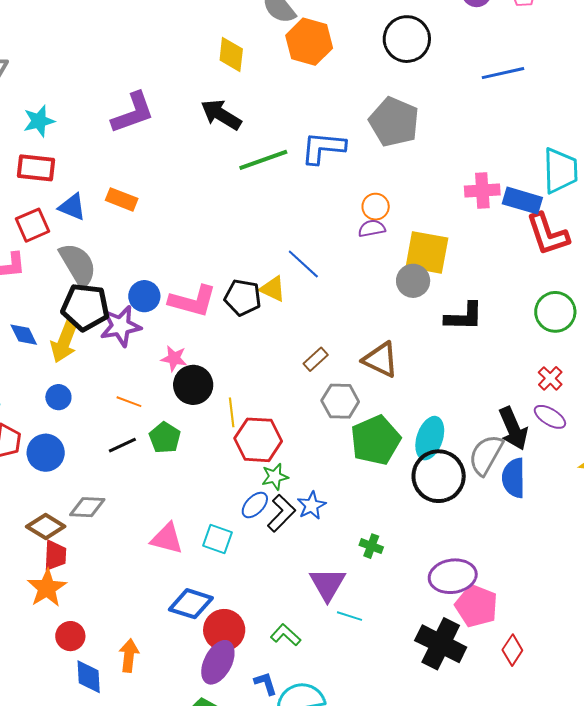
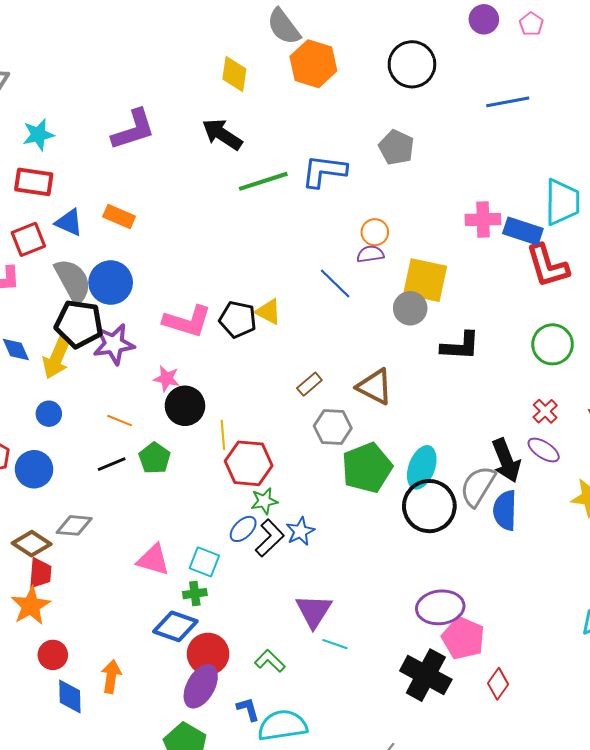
gray pentagon: (394, 122) -> (396, 147), size x0.7
blue line: (303, 264) -> (335, 284), moved
blue circle: (144, 296) -> (111, 283), moved, size x1.4
green cross: (371, 546) -> (195, 594), moved, turned -30

